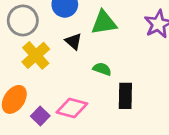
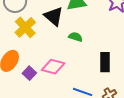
black triangle: (74, 41) -> (54, 16), size x1.5
black rectangle: (125, 96) -> (105, 62), moved

